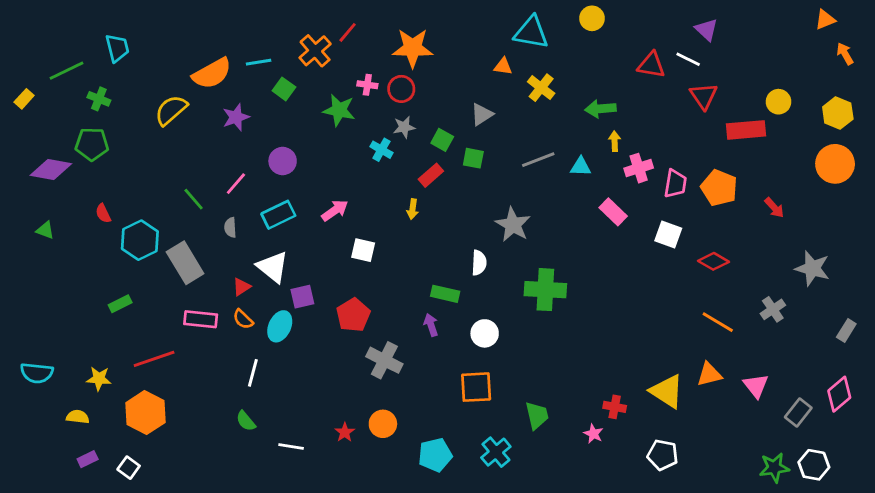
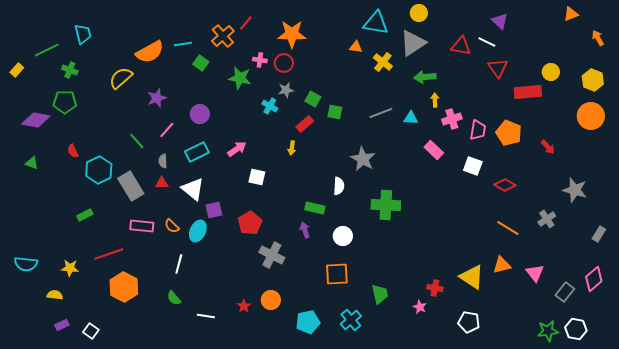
orange triangle: (825, 20) -> (571, 14), moved
gray triangle: (482, 114) -> (413, 43), moved, size x1.6
purple star: (236, 117) -> (157, 98), moved
red triangle: (242, 287) -> (162, 183), moved, turned 32
orange hexagon: (146, 413) -> (124, 287), moved

